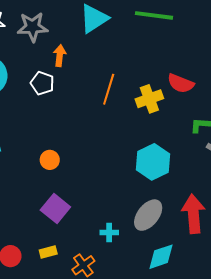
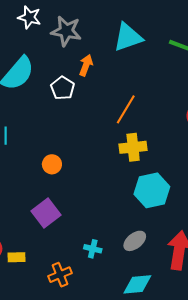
yellow cross: (149, 99) -> (133, 147), moved
gray ellipse: (148, 215) -> (135, 241), size x0.7
yellow rectangle: (48, 252) -> (17, 257), moved

